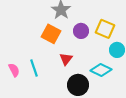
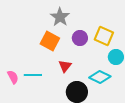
cyan line: (34, 68) -> (33, 75), turned -72

